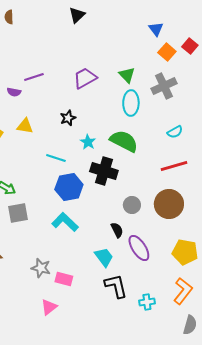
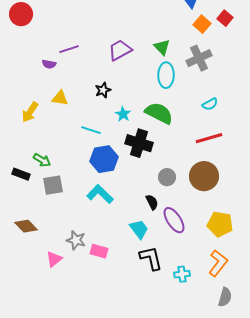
pink triangle: (49, 307) -> (54, 259), moved

